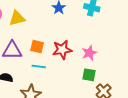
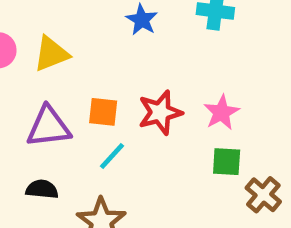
cyan line: (39, 66) -> (112, 156), turned -48

